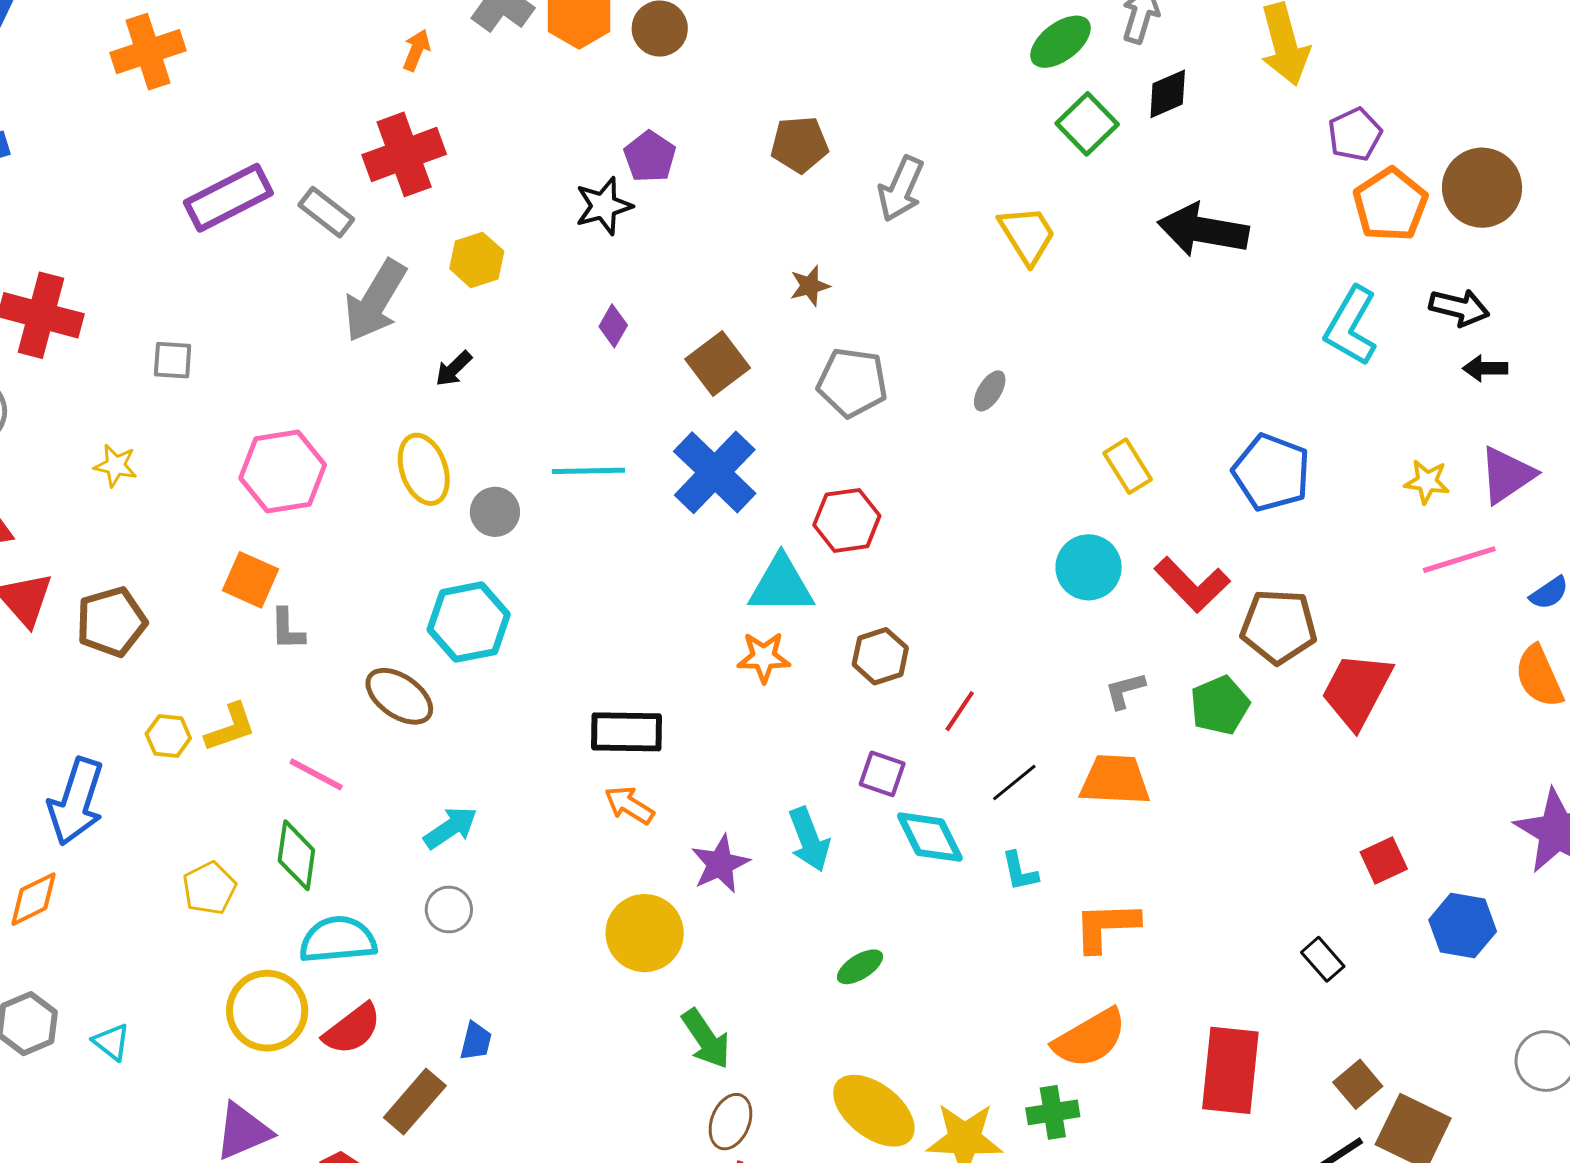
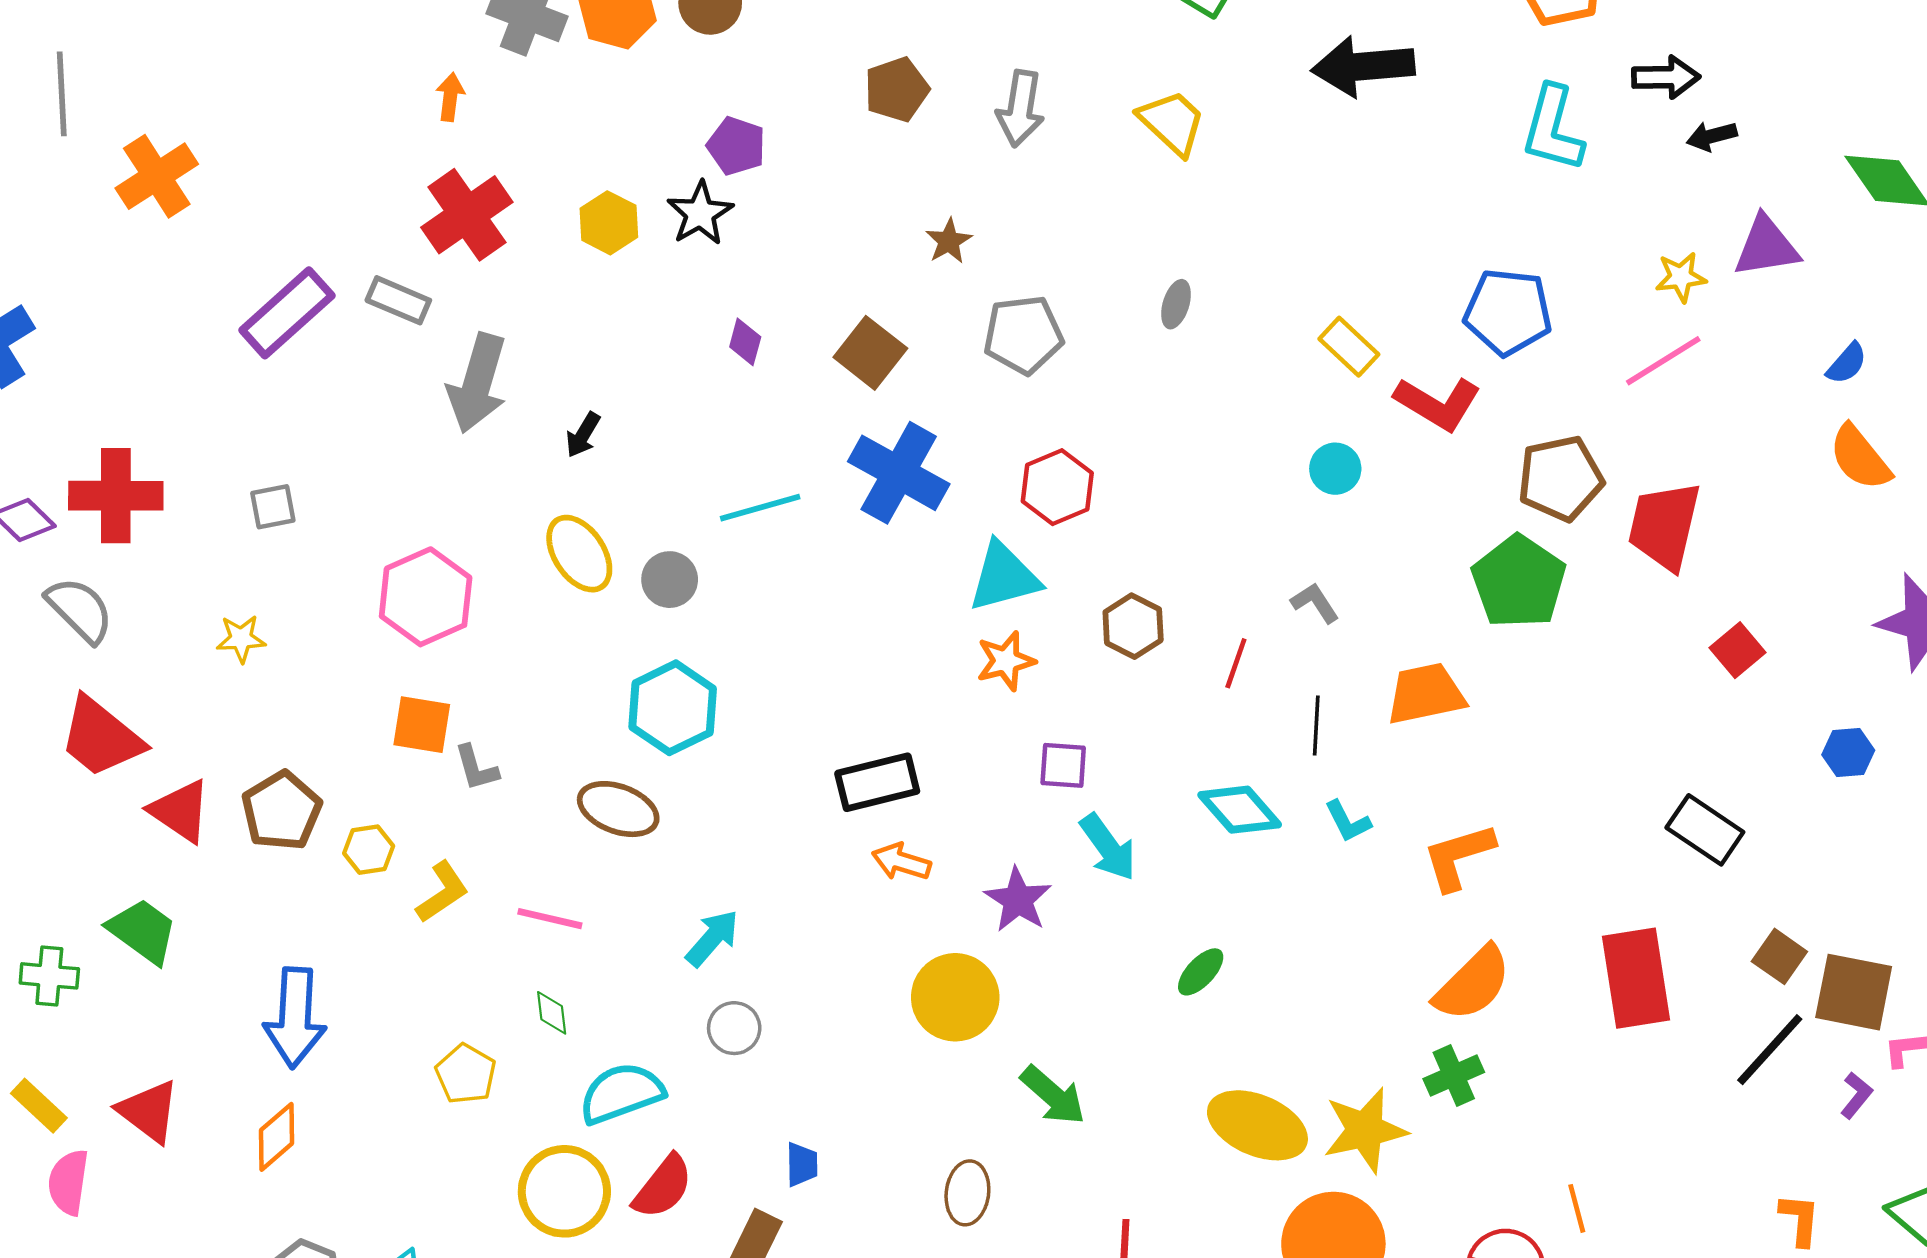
yellow hexagon: (477, 260) -> (609, 223), moved
purple triangle: (1507, 475) -> (1766, 247), turned 40
pink line: (1459, 560) -> (1663, 361), moved
cyan circle: (1089, 567) -> (1335, 469), size x0.7
red L-shape: (1192, 585) -> (1438, 403), moved
gray L-shape: (1125, 690) -> (1315, 603), moved, turned 87
green pentagon: (1220, 705) -> (1519, 582), size x1.4
yellow hexagon: (168, 736) -> (369, 850), moved
purple square: (882, 774) -> (1063, 765), moved
black line: (1014, 782) -> (1316, 726), turned -33
green diamond: (296, 855) -> (552, 1013), size x0.6
red square: (1384, 861) -> (1738, 650), moved
blue hexagon: (1463, 926) -> (1848, 752), size x0.7
black rectangle: (1323, 959) -> (1705, 830), size x1.5
brown ellipse: (730, 1122) -> (967, 1193), moved

